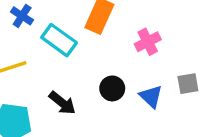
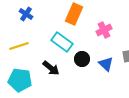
cyan rectangle: (59, 40) -> (62, 42), moved

